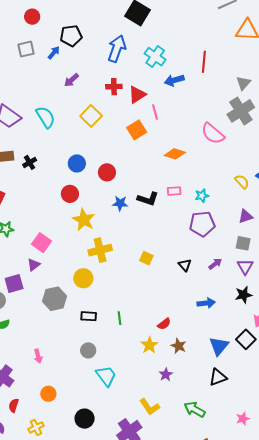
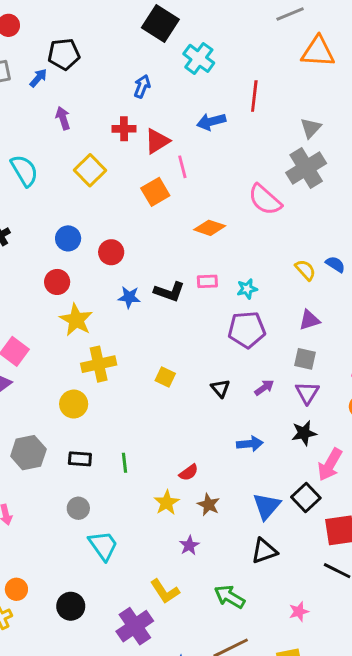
blue arrow: (117, 49) -> (142, 86), moved, size x0.6
cyan cross: (155, 57) -> (199, 58), moved
purple arrow: (71, 80) -> (63, 118), turned 112
gray hexagon: (54, 299) -> (28, 453), moved
orange circle: (48, 394) -> (16, 589), moved

